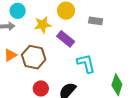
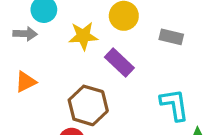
brown hexagon: (34, 57) -> (88, 105), moved
cyan L-shape: (86, 63) -> (174, 105), moved

